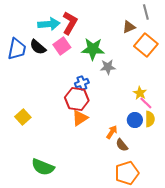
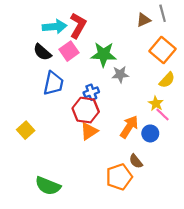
brown triangle: (129, 27) -> (144, 20), moved
blue trapezoid: (17, 49) -> (53, 83), moved
yellow semicircle: (150, 119) -> (167, 80), moved, turned 42
orange arrow: (112, 132) -> (129, 127), moved, size x1.5
orange pentagon: (127, 173) -> (119, 177), moved

